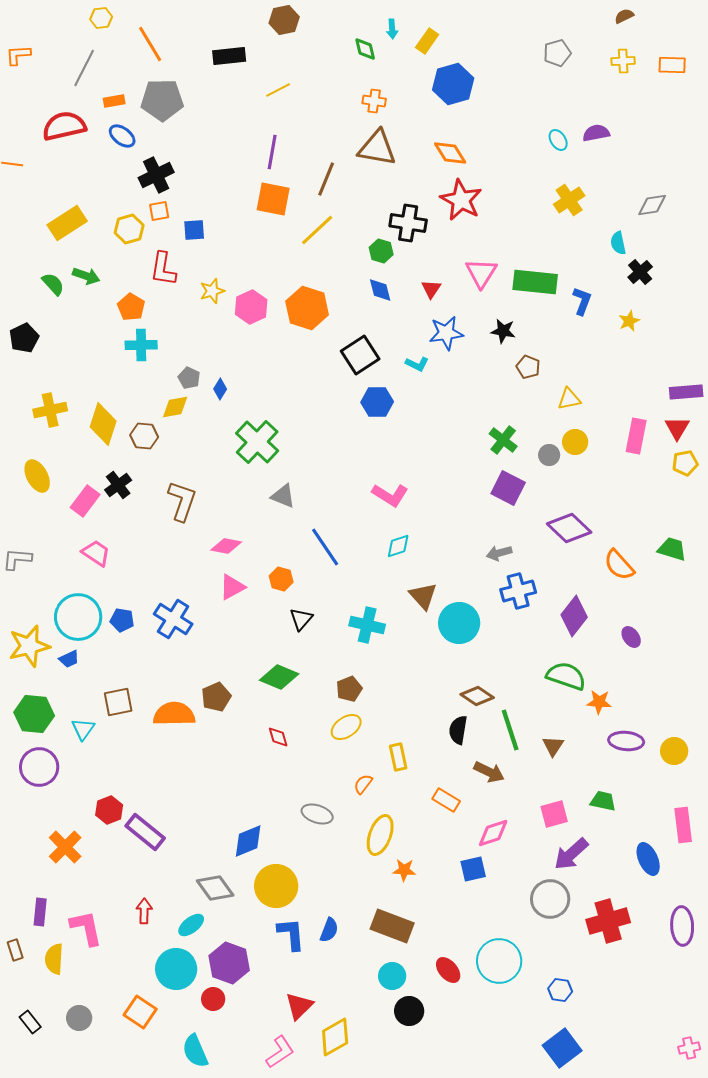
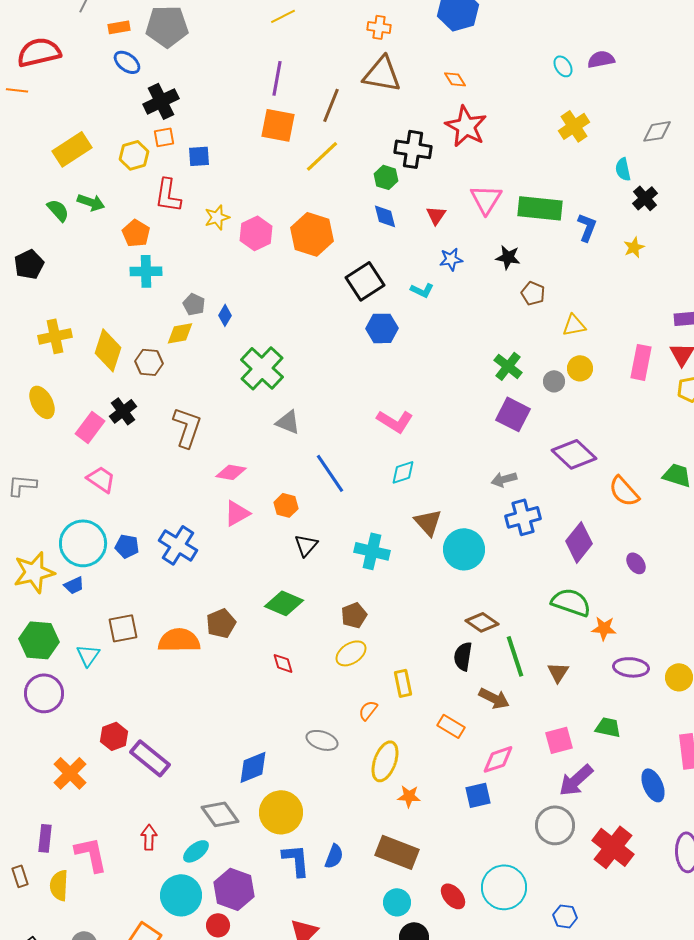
red semicircle: (64, 126) -> (39, 52), moved
orange diamond: (450, 153) -> (455, 79), size x0.7
blue star: (446, 333) -> (451, 259), size x0.7
red cross: (608, 921) -> (613, 847), turned -36

